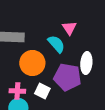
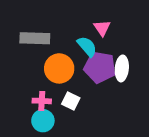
purple pentagon: (67, 77) -> (100, 67), moved

